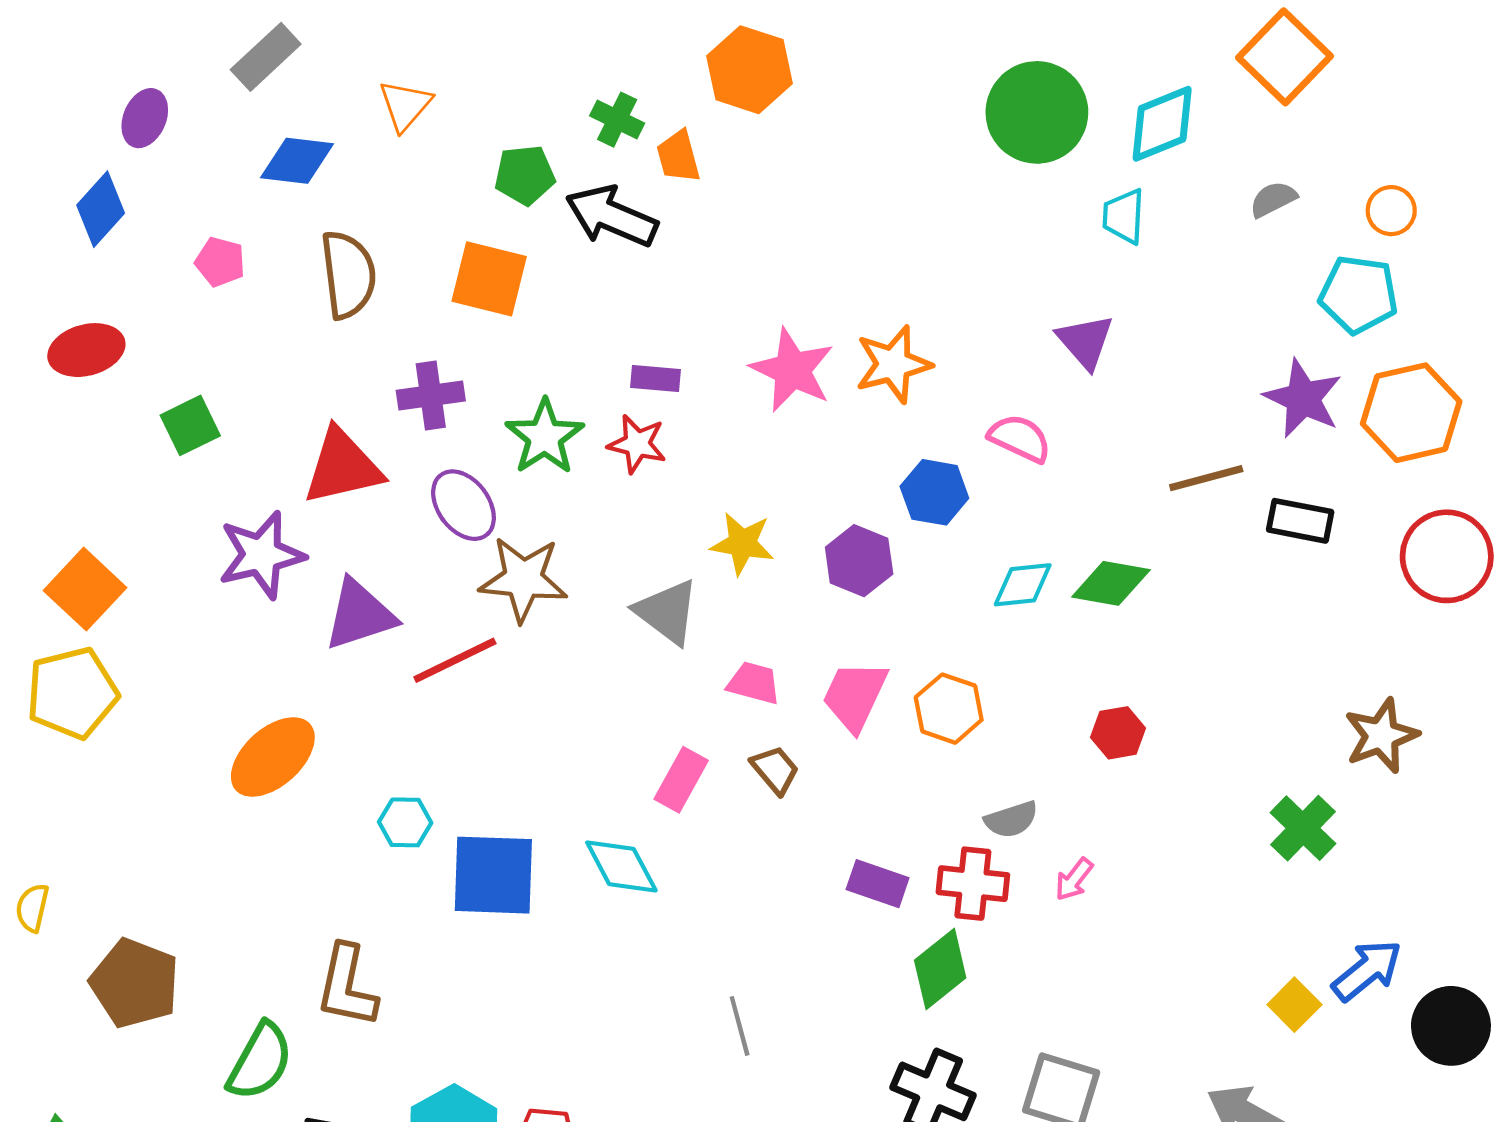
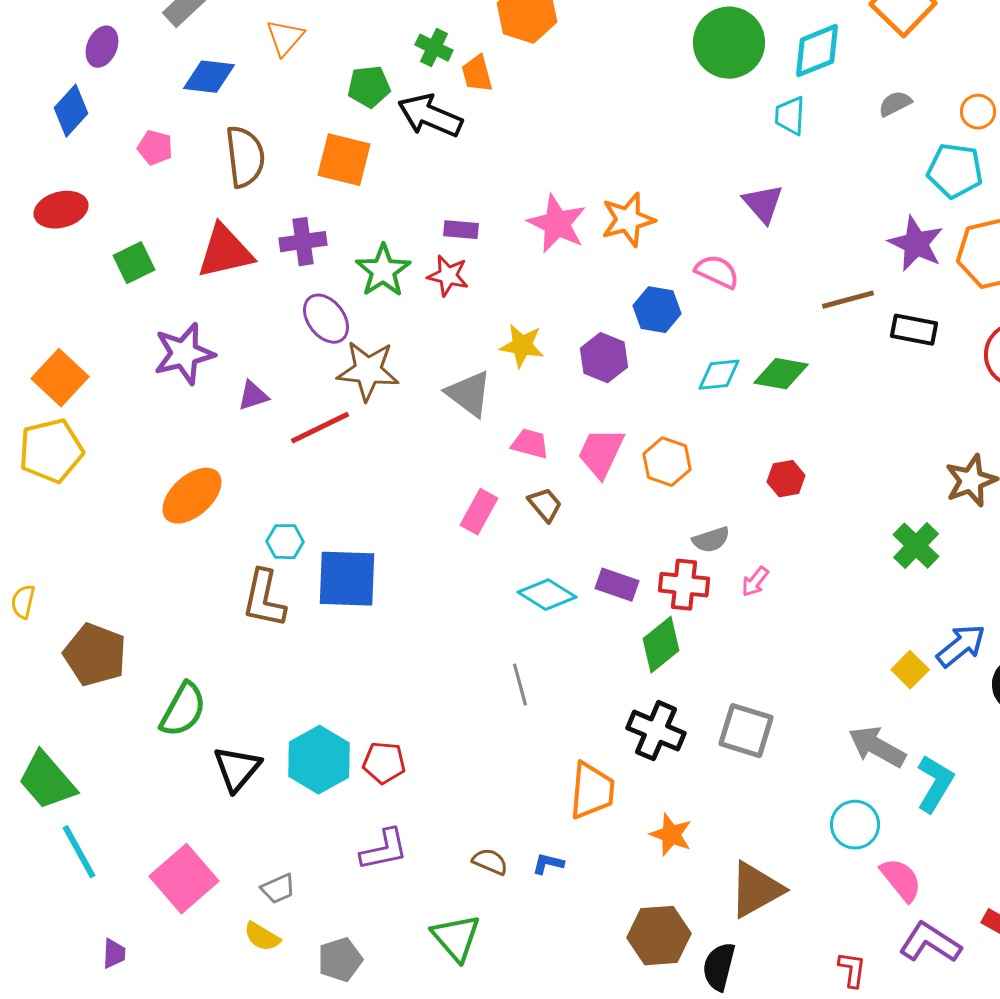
red triangle: (343, 467) -> (225, 252), moved
purple triangle: (360, 615) -> (253, 396), size x0.6
cyan diamond: (621, 867) -> (547, 595), moved, turned -30
brown L-shape: (347, 986) -> (264, 599), moved

